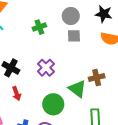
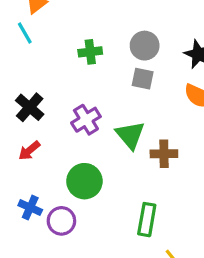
green triangle: (77, 89) -> (130, 135), moved
red arrow: (17, 94) -> (29, 151), turned 56

